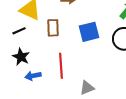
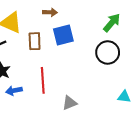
blue square: (89, 32) -> (63, 35), moved

